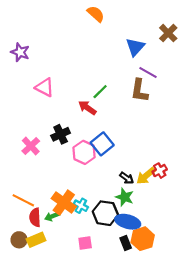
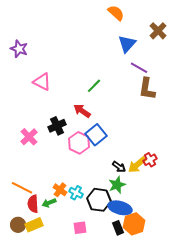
orange semicircle: (96, 14) -> (116, 13), moved
brown L-shape: (139, 91) -> (147, 89), moved
red arrow: (87, 108) -> (82, 111), moved
green star: (125, 197) -> (117, 185), turned 30
orange cross: (64, 203) -> (60, 190), size x0.6

